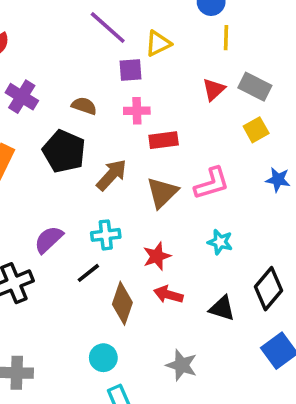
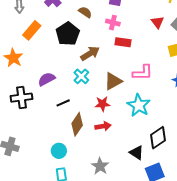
red triangle: (214, 90) -> (157, 22), turned -40
brown triangle: (162, 193) -> (113, 81), moved
cyan cross: (106, 235) -> (81, 76), moved, turned 35
cyan star: (220, 242) -> (139, 105), size x1.6
red arrow: (168, 295) -> (103, 126), turned 140
black triangle: (222, 308) -> (136, 153), moved

